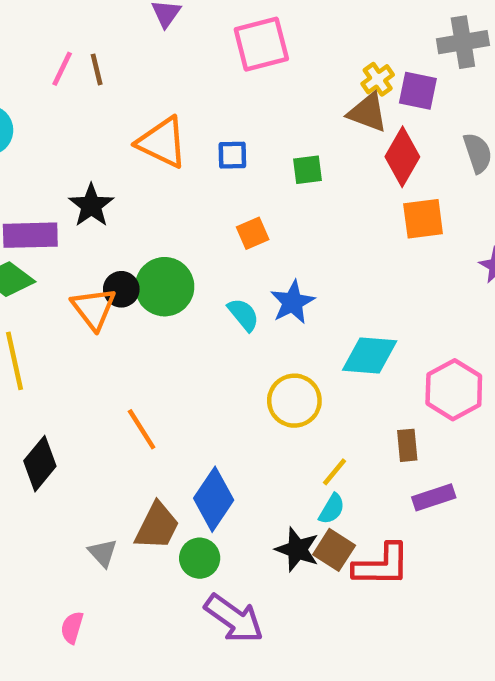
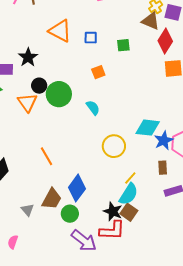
black circle: (121, 289) -> (39, 86), moved
blue star: (293, 302) -> (164, 140), moved
cyan semicircle: (332, 509) -> (129, 194), size x1.6
red L-shape: (382, 565) -> (112, 231), moved

